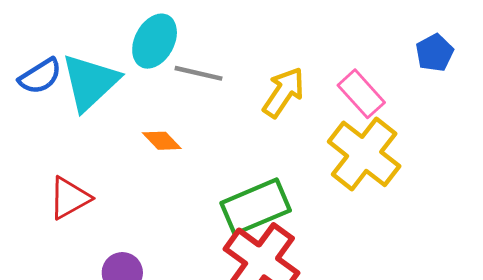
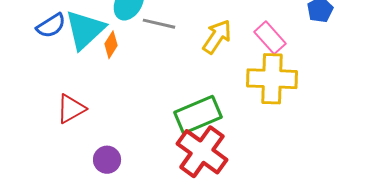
orange diamond: (162, 141) -> (111, 45), moved, turned 76
yellow cross: (364, 154) -> (272, 79), turned -36

